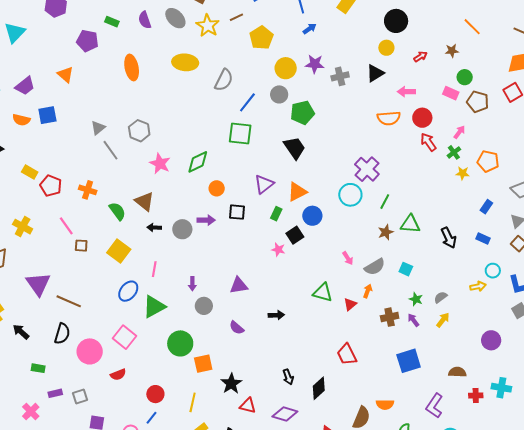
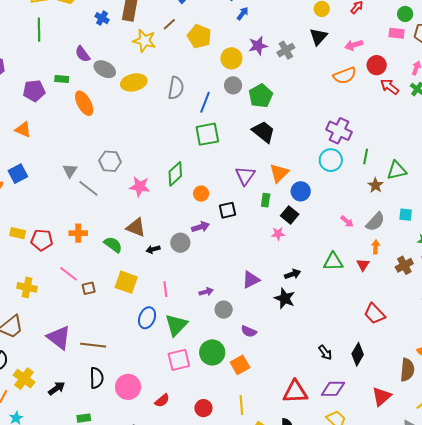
gray ellipse: (175, 18) -> (105, 69), moved
green rectangle: (112, 22) -> (62, 79), moved
purple arrow: (192, 284) -> (206, 292), turned -88
black arrow: (276, 315) -> (293, 274), moved
purple semicircle: (237, 328) -> (249, 331), moved
black arrow: (21, 332) -> (57, 388), turned 120
pink square: (125, 337) -> (179, 360), moved, turned -35
black star: (231, 384) -> (285, 298), moved
red triangle: (248, 406) -> (295, 392), size x1.5

